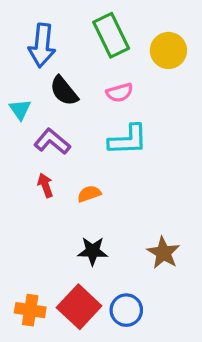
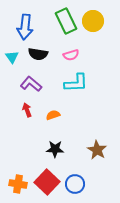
yellow circle: (168, 50) -> (93, 21), moved
black semicircle: (64, 91) -> (38, 54), turned -42
cyan triangle: (20, 109) -> (12, 57), moved

